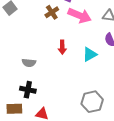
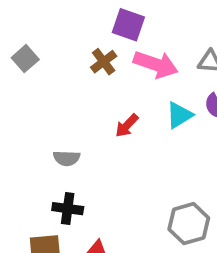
red arrow: (62, 47) -> (127, 126), turned 48
cyan triangle: (90, 54) -> (179, 115), moved

